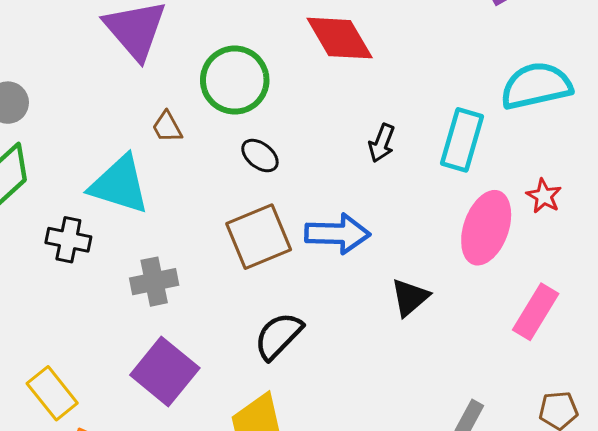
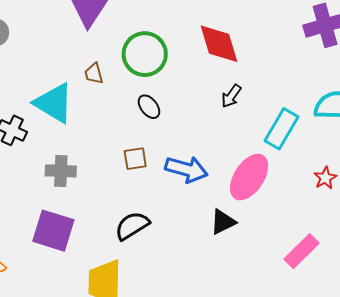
black arrow: (382, 143) -> (231, 96), moved
pink ellipse: (486, 228) -> (249, 177), moved
brown square: (259, 237) -> (135, 159), size x0.6
purple square: (165, 371) -> (53, 231), turned -36

